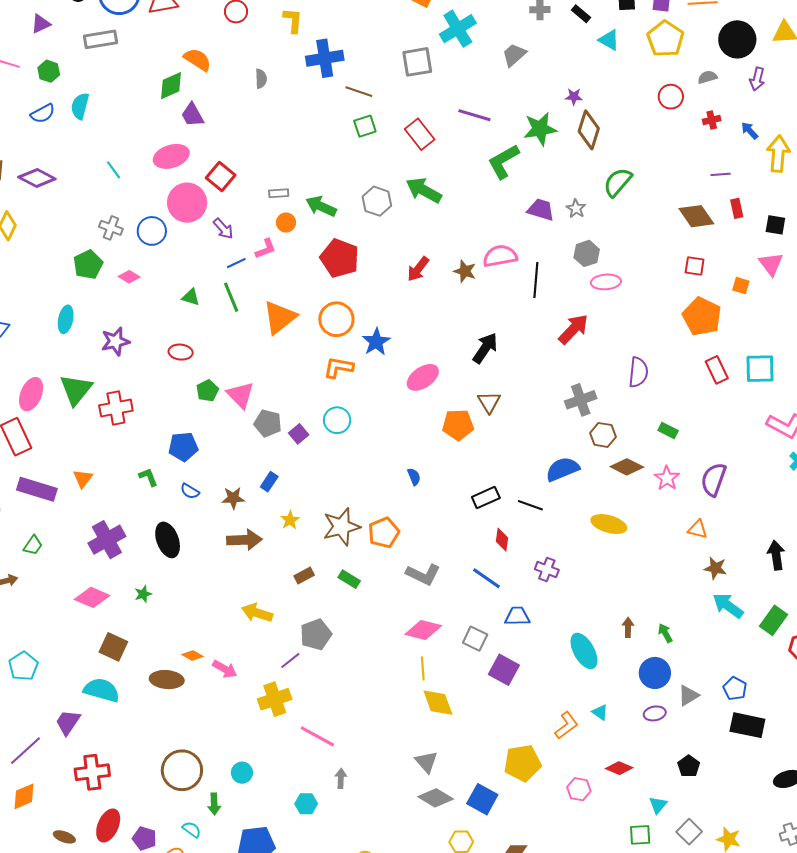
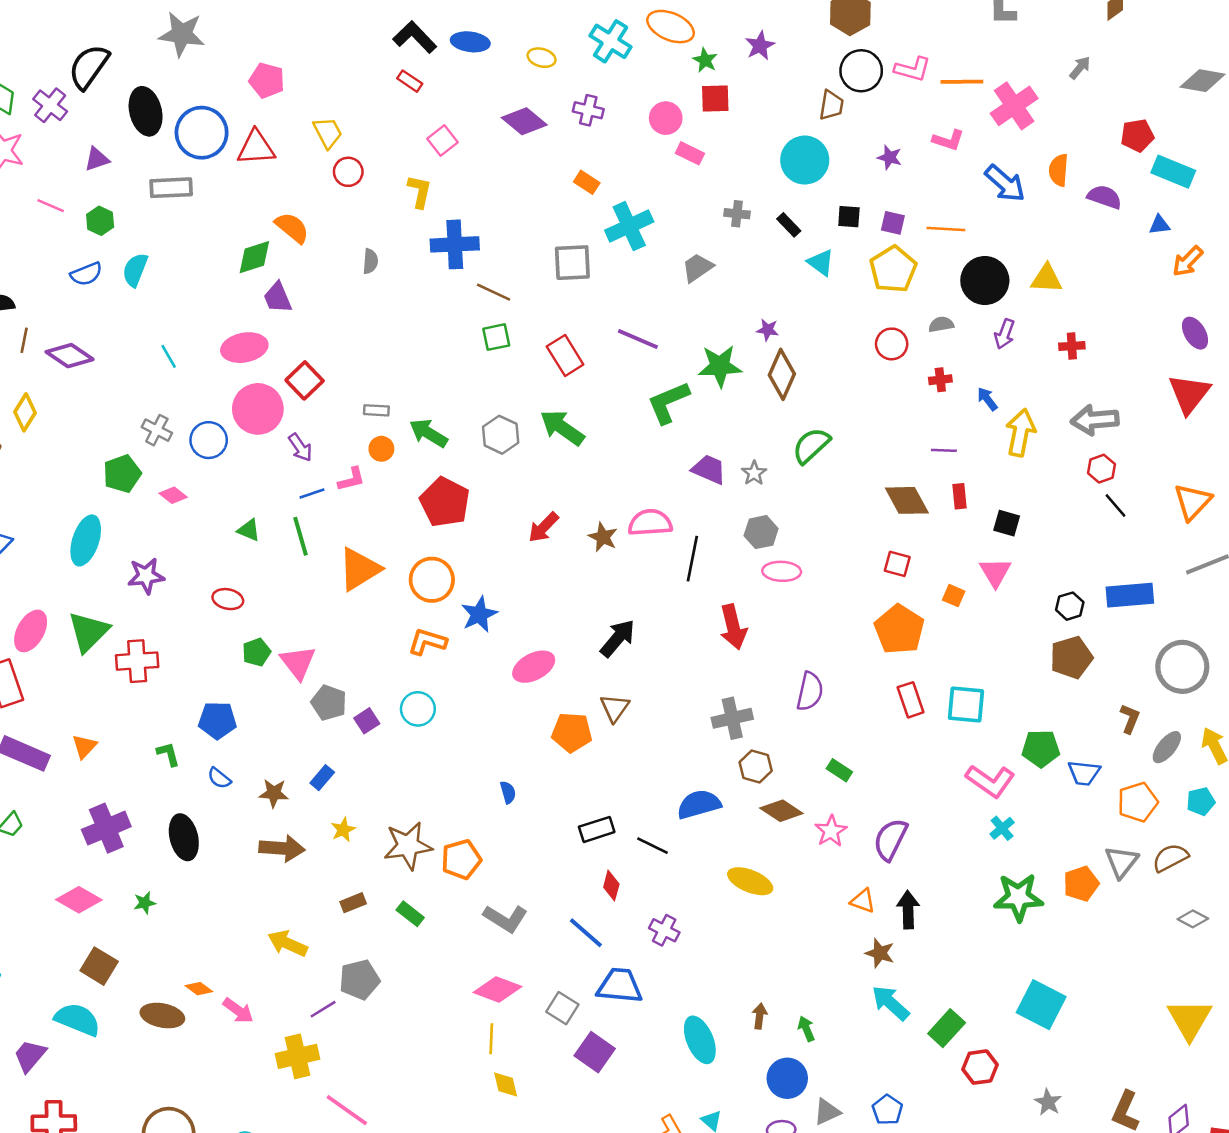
cyan ellipse: (66, 319) -> (86, 540), size x1.4
red arrow: (573, 329) -> (733, 627), turned 116
black arrow: (776, 555) -> (908, 910), moved
blue trapezoid: (517, 616) -> (620, 986), size x1.4
yellow diamond: (438, 703) -> (506, 1085), size x0.7

